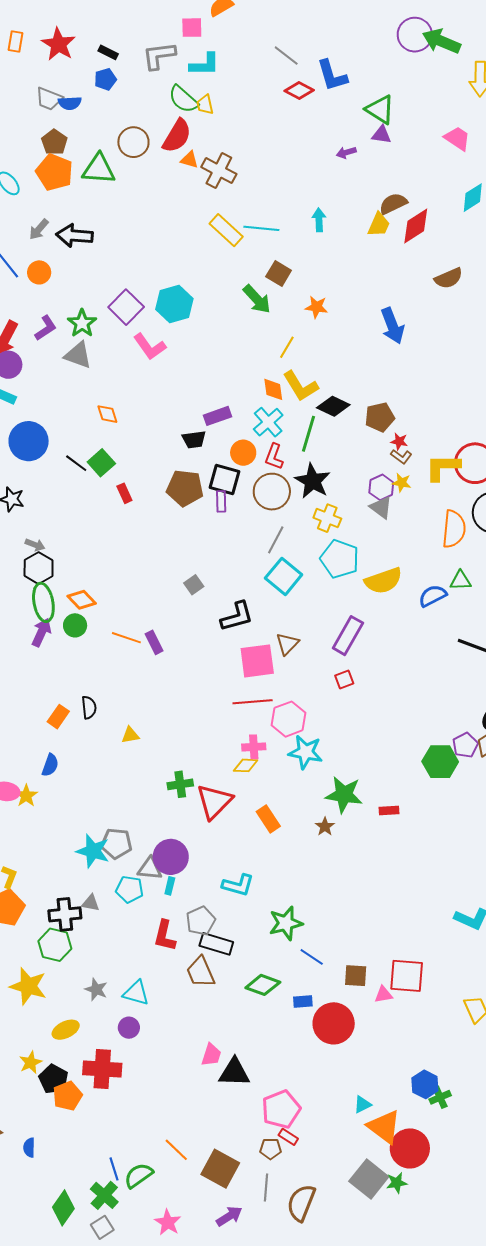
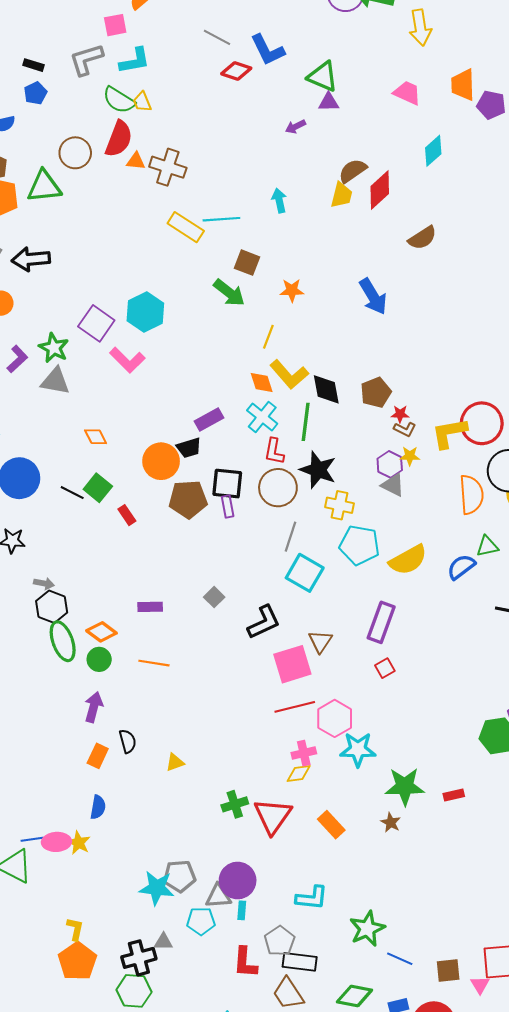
black diamond: (333, 406) -> (326, 389), turned 64
orange circle: (243, 453) -> (161, 461), moved, size x1.4
purple arrow: (42, 632) -> (94, 707), moved
purple rectangle: (154, 642) -> (150, 607), moved, turned -55
pink triangle: (383, 995) -> (480, 985), turned -42

